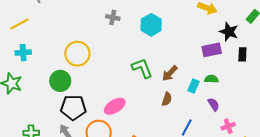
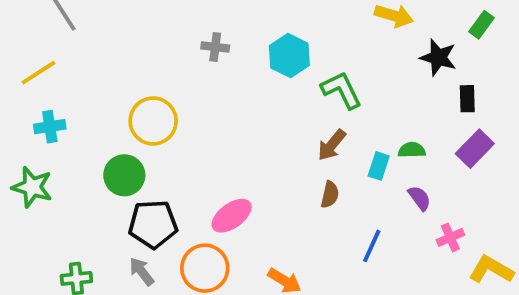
purple rectangle: (212, 50) -> (475, 149), moved, turned -30
green L-shape: (142, 68) -> (341, 90), moved

